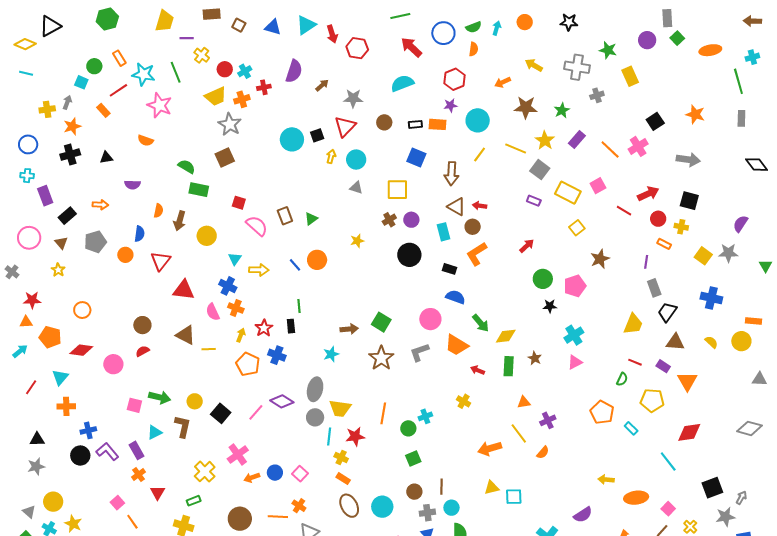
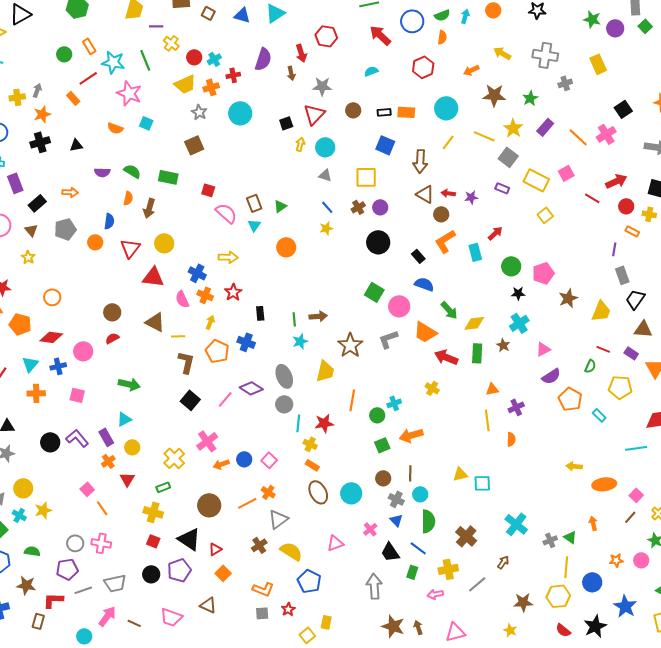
red arrow: (332, 34) -> (301, 53), moved
green star: (608, 50) -> (592, 19), moved
cyan square: (81, 82) -> (146, 123), moved
cyan semicircle: (402, 83) -> (371, 71), size x0.6
brown arrow: (322, 85) -> (291, 73), turned 120
purple star: (450, 105) -> (471, 197), moved
gray star: (230, 124) -> (199, 112), size x0.7
cyan circle: (292, 139) -> (240, 113), moved
green semicircle: (187, 167) -> (132, 171), moved
cyan rectangle: (443, 232) -> (475, 252), moved
yellow circle: (207, 236) -> (164, 243), moved
cyan triangle: (235, 259) -> (254, 225), moved
brown star: (600, 259) -> (568, 298), moved
blue line: (295, 265) -> (327, 207), moved
black rectangle: (449, 269) -> (418, 256), turned 32
green line: (299, 306) -> (294, 319), moved
green square: (381, 322) -> (374, 292), moved
red star: (264, 328) -> (233, 292), moved
cyan cross: (574, 335) -> (519, 323), moved
red arrow: (478, 370) -> (446, 357), size x1.6
gray ellipse: (315, 389) -> (284, 376), turned -35
yellow circle: (195, 401) -> (132, 447), moved
pink square: (134, 405) -> (77, 395), moved
yellow trapezoid: (340, 408) -> (325, 371), moved, turned -85
brown L-shape: (183, 426) -> (186, 362), moved
blue cross: (88, 430) -> (58, 366), moved
yellow line: (519, 433) -> (487, 420), turned 30
orange arrow: (490, 448) -> (411, 435), moved
orange semicircle: (543, 452) -> (511, 439), turned -40
cyan line: (668, 462) -> (636, 448), turned -60
gray cross: (427, 513) -> (396, 499), turned 35
purple semicircle: (583, 515) -> (551, 376), moved
orange line: (278, 517) -> (247, 503), turned -30
yellow star: (73, 524) -> (43, 510), turned 30

